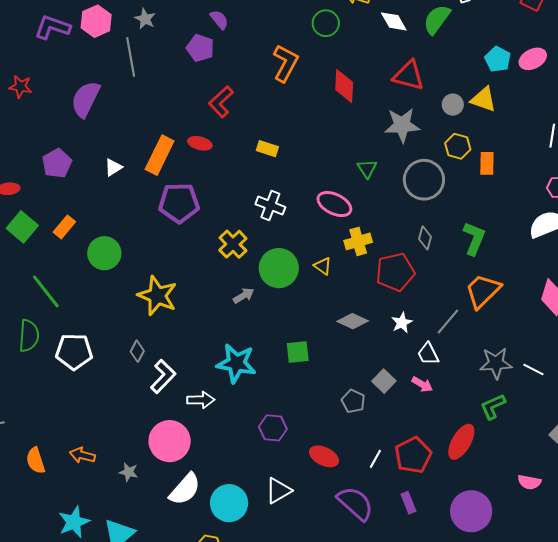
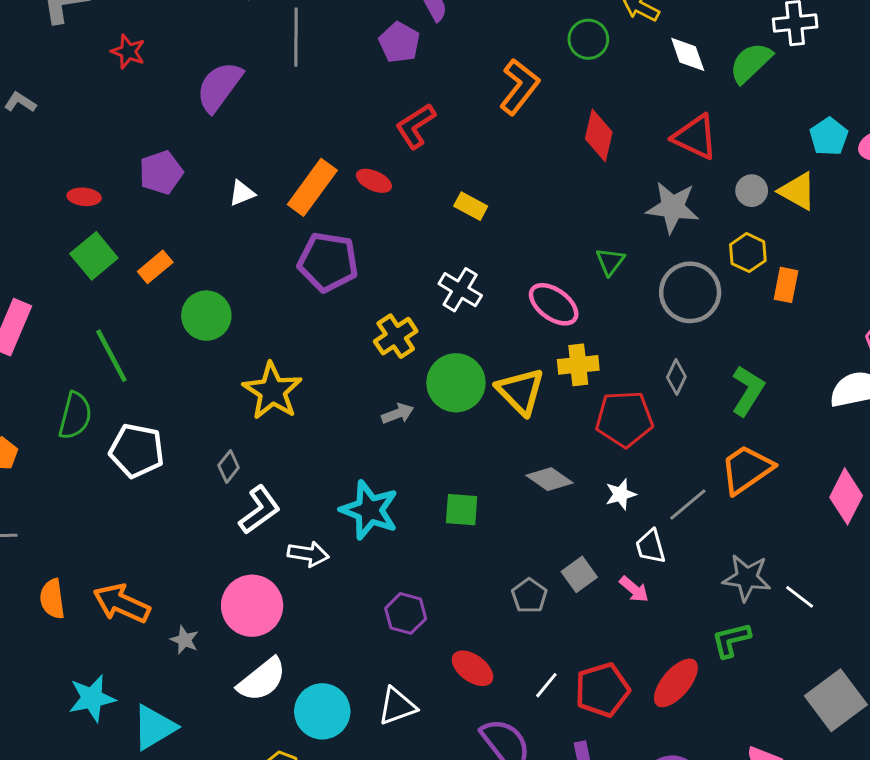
yellow triangle: (323, 266) -> (520, 391), size x1.8
orange arrow: (82, 455) -> (122, 603), size x1.5

